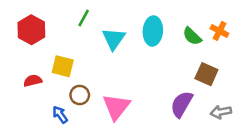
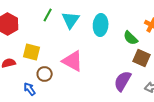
green semicircle: (192, 36) -> (131, 38), moved
cyan triangle: (114, 39) -> (71, 20), moved
pink triangle: (116, 107) -> (73, 61), moved, turned -40

